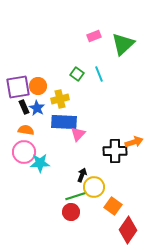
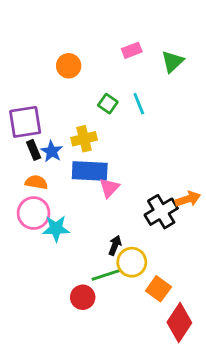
green triangle: (123, 44) -> (172, 62), size x0.7
orange circle: (38, 86) -> (69, 66), moved
black cross: (115, 151) -> (161, 212), turned -30
red circle: (71, 212) -> (83, 297), moved

